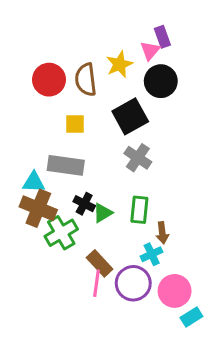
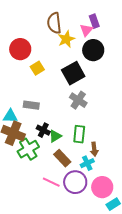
brown semicircle: (86, 80) -> (54, 23), moved
yellow square: (75, 124) -> (37, 68), moved, turned -32
gray rectangle: (66, 165) -> (31, 105), size x0.7
brown rectangle: (100, 263) -> (62, 158), moved
pink line: (96, 283) -> (51, 182), turned -72

